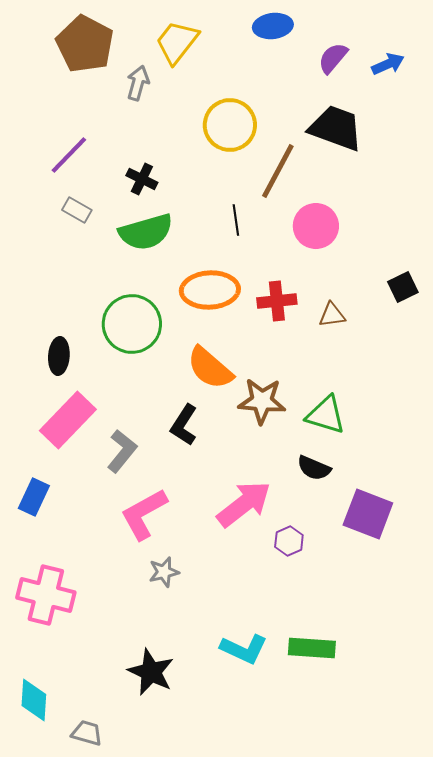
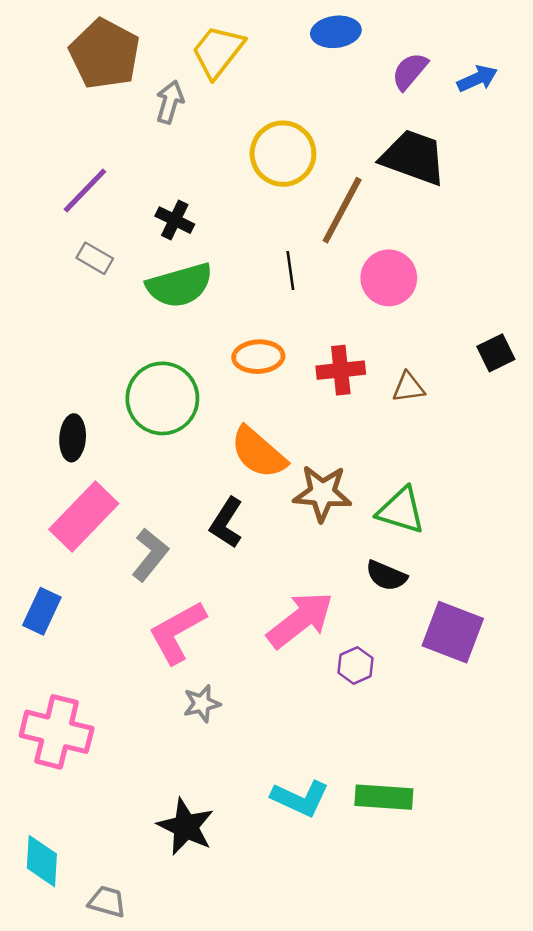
orange ellipse: (210, 290) -> (258, 357), size x0.7

